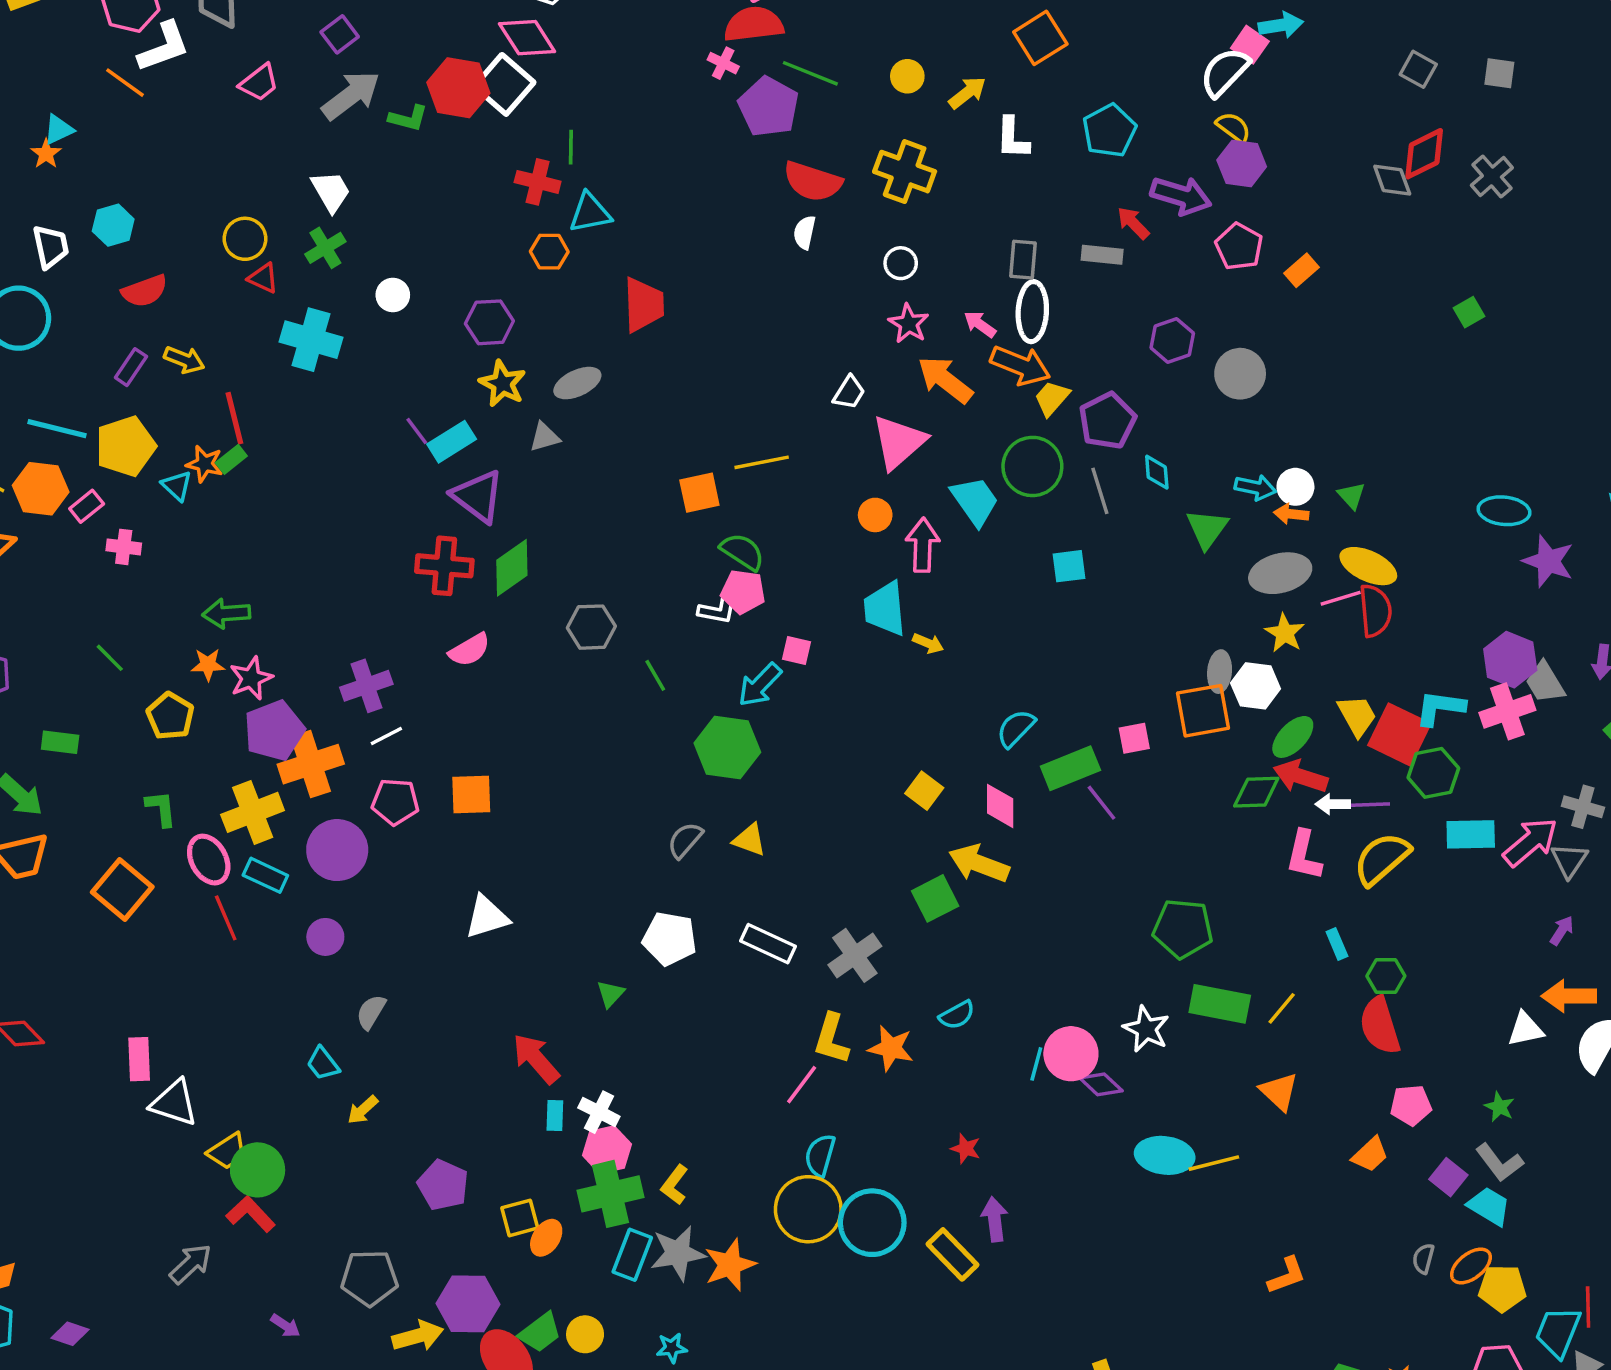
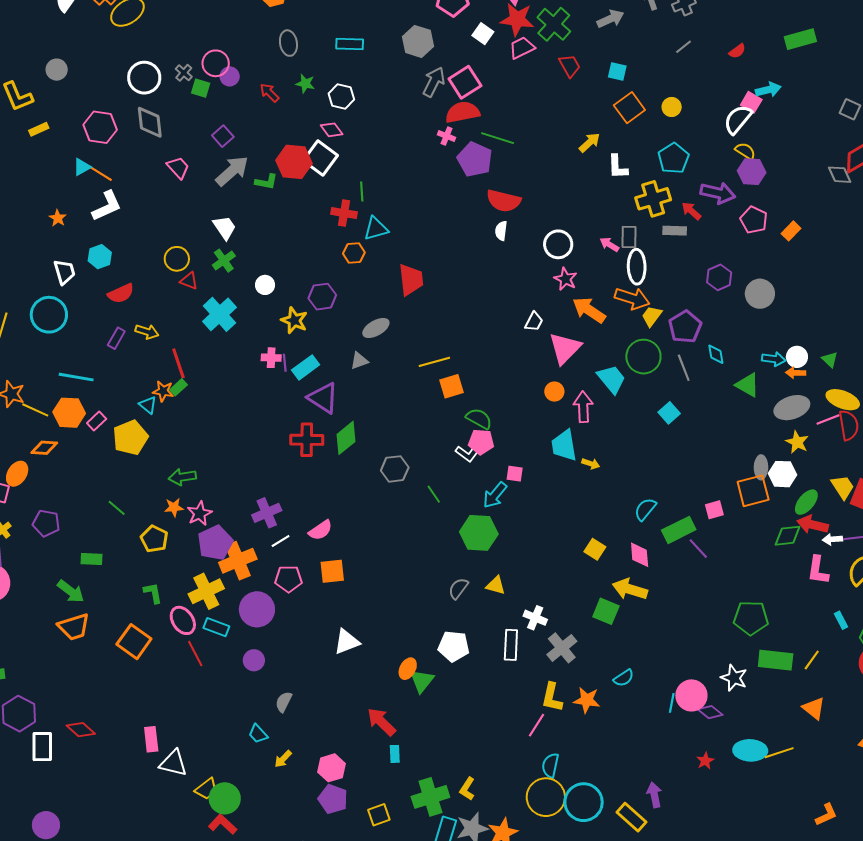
pink diamond: (527, 38) -> (332, 130), size x0.7
white L-shape: (164, 47) -> (107, 206), moved
yellow circle: (907, 76) -> (672, 107), moved
pink trapezoid: (259, 83) -> (178, 168), turned -90
cyan triangle: (59, 130) -> (82, 167), moved
yellow cross: (905, 172) -> (653, 199), moved, turned -32
white circle: (901, 263) -> (558, 244), size x1.5
pink arrow: (980, 324) -> (609, 244), moved
cyan cross: (311, 340) -> (219, 314), turned 36
yellow star: (502, 384) -> (294, 320), moved
purple line: (417, 431) -> (285, 363), turned 36
yellow pentagon: (126, 446) -> (130, 438), moved
yellow line: (762, 462) -> (434, 362), moved
green triangle: (1207, 529) -> (748, 385), turned -32
pink cross: (124, 547) -> (271, 358), moved
cyan square: (1069, 566) -> (669, 413), turned -30
white L-shape: (718, 610) -> (467, 454), turned 30
pink semicircle: (469, 650) -> (321, 530), moved
green square: (935, 898) -> (606, 611), turned -36
white rectangle: (768, 944) -> (511, 645), turned 72
green triangle: (611, 994) -> (422, 681), size x1.5
white cross: (599, 1112) -> (535, 618), moved
red star: (966, 1149) -> (705, 761), moved, turned 30
pink hexagon: (607, 1150) -> (331, 768), moved
orange ellipse: (546, 1238) -> (408, 669), moved

